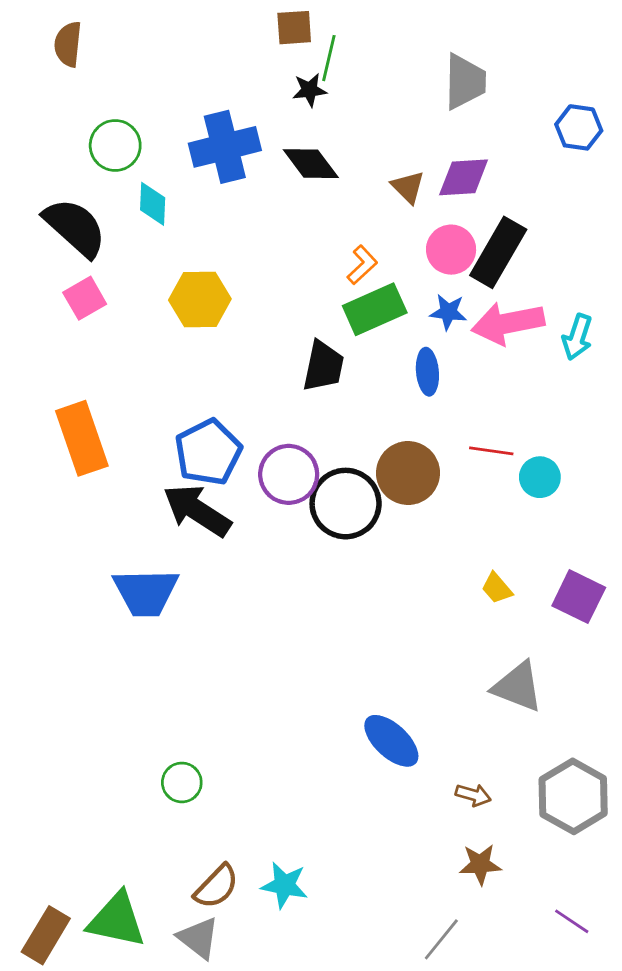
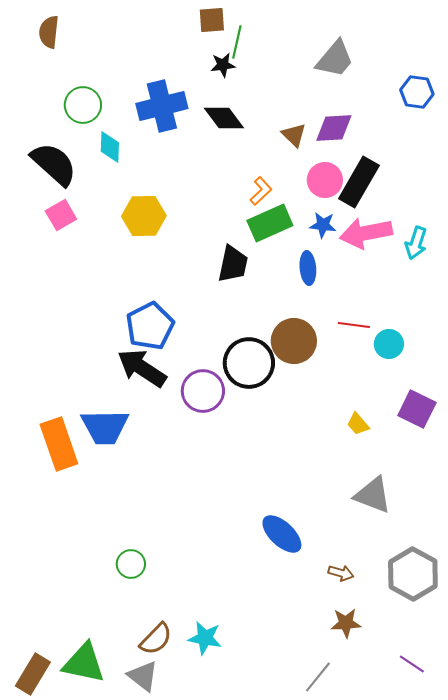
gray trapezoid: (465, 82) -> (335, 59), turned 39
orange rectangle: (82, 438) -> (59, 444), moved
purple circle: (289, 474) -> (203, 391), moved
purple square: (579, 597) -> (417, 409), moved

